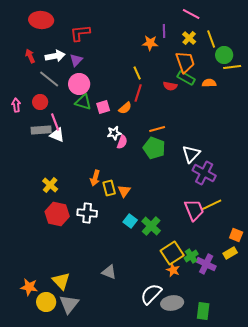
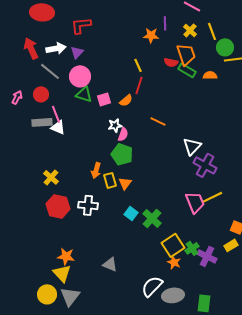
red arrow: (30, 56) -> (31, 48), size x1.5
red semicircle: (170, 86) -> (171, 62), moved
pink arrow: (16, 105) -> (17, 97), turned 32
orange line: (157, 129) -> (158, 121), turned 42
green pentagon: (154, 148) -> (122, 154), moved
orange star: (29, 287) -> (66, 256), moved

